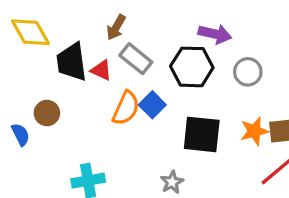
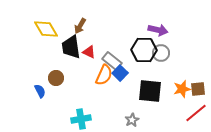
brown arrow: (116, 27) -> (80, 26), moved
gray rectangle: (136, 59) -> (112, 61), moved
gray circle: (248, 72) -> (161, 53), moved

